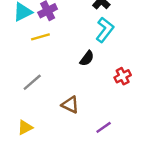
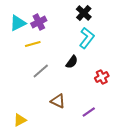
gray line: (32, 82) -> (41, 71), moved
purple line: (104, 127) -> (89, 112), moved

